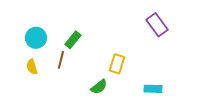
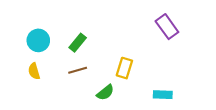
brown line: (61, 60) -> (78, 70), moved, turned 60

